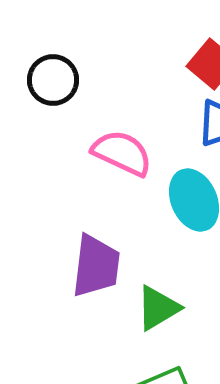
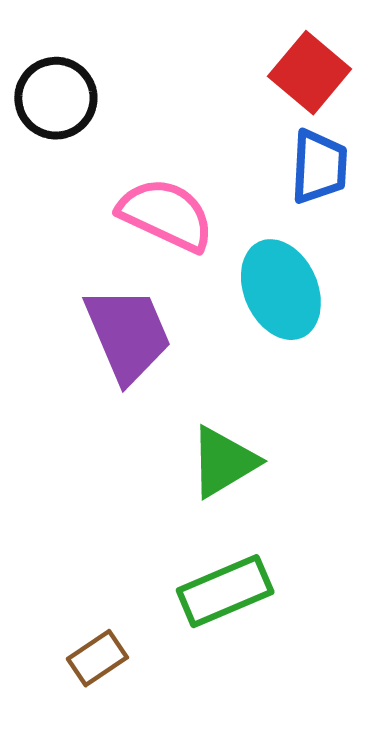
purple trapezoid: (96, 266) -> (128, 334), moved, turned -30

